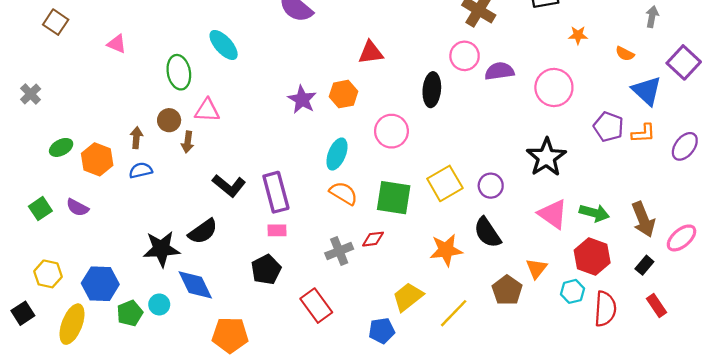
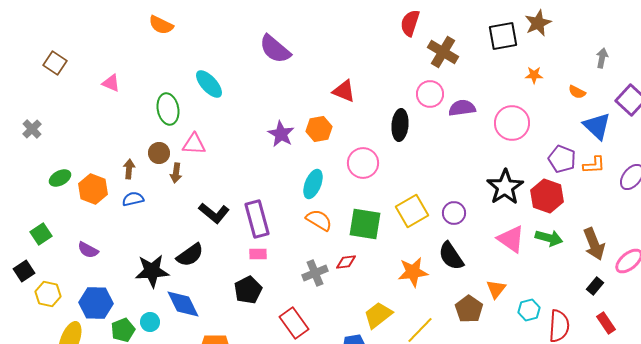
red triangle: (371, 53) -> (344, 91), turned 30
purple semicircle: (77, 207) -> (88, 250), moved
red hexagon: (592, 257) -> (547, 196), moved
black square: (23, 313) -> (24, 271), moved

